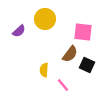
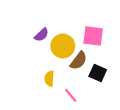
yellow circle: (45, 19) -> (63, 46), moved
purple semicircle: (19, 31) -> (41, 35), moved

